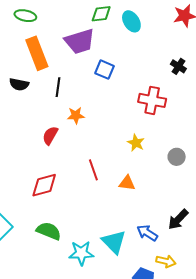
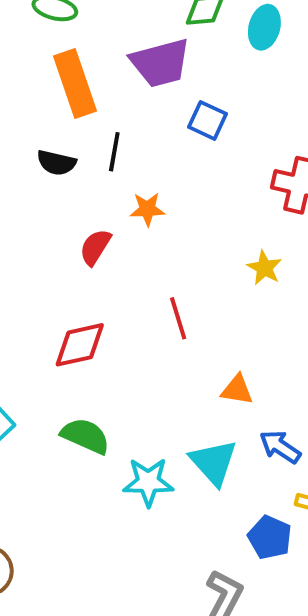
cyan ellipse: (131, 21) -> (264, 27), turned 45
black semicircle: (19, 84) -> (56, 163), moved
orange triangle: (127, 183) -> (237, 390), moved

